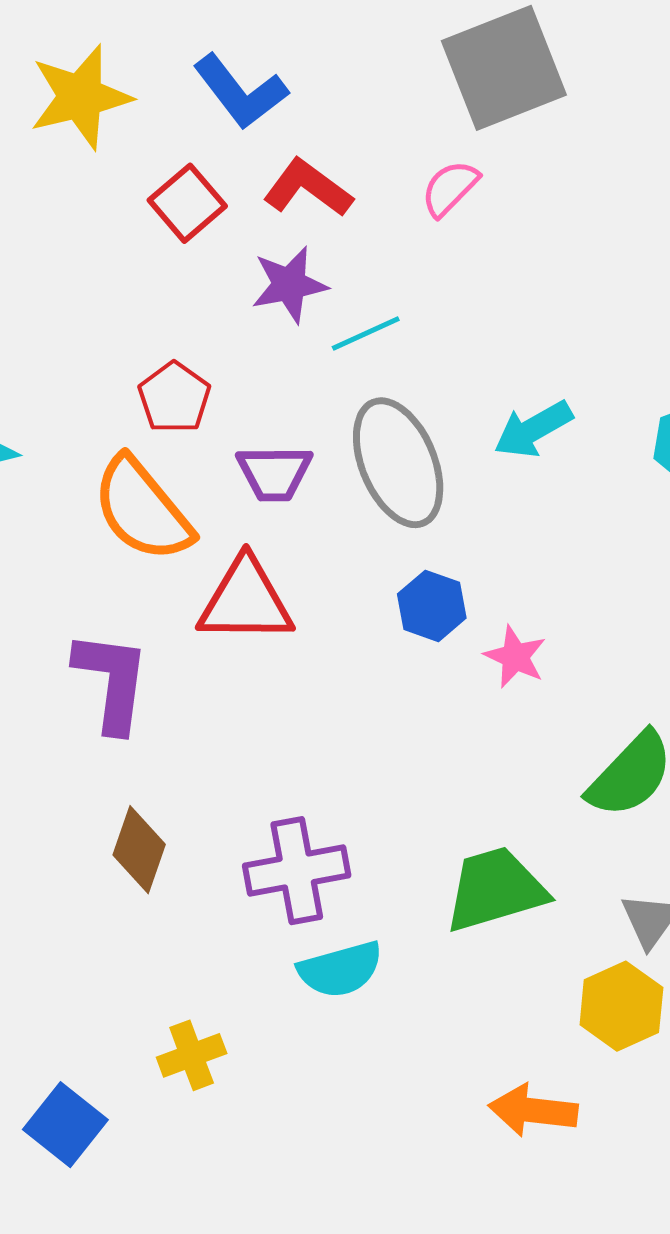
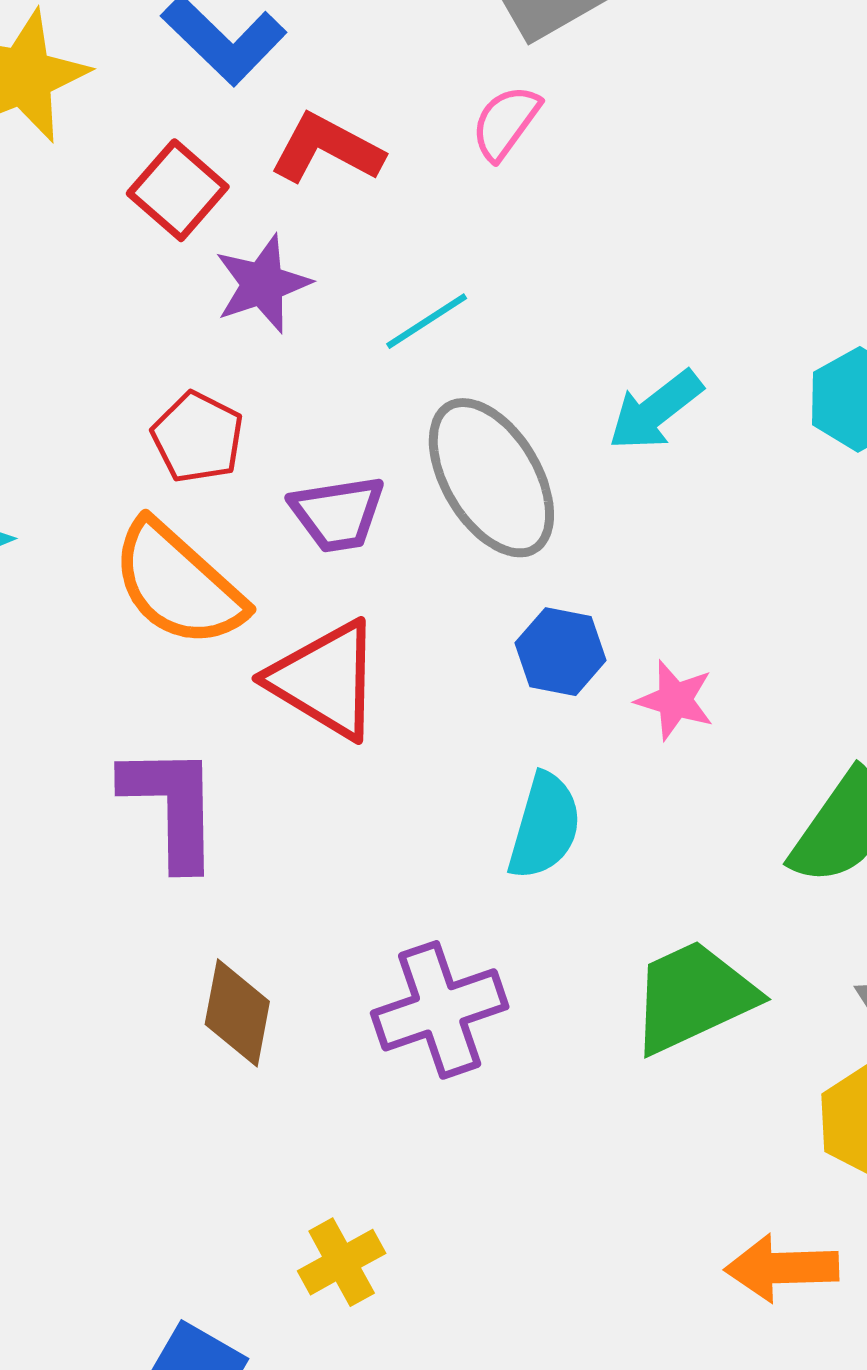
purple star: (289, 285) -> (263, 284), moved
red triangle: (246, 601) -> (325, 680), turned 39
cyan semicircle: (340, 969) -> (545, 826), moved, turned -50

